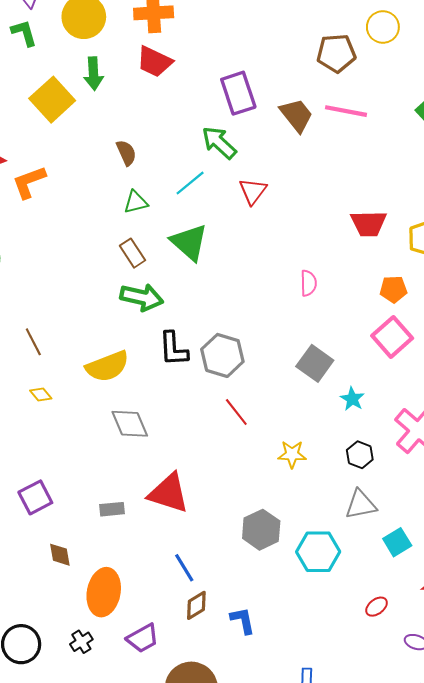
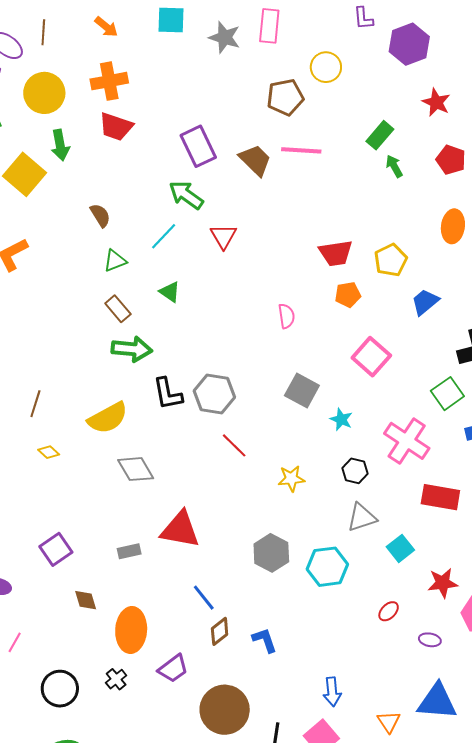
green triangle: (189, 242) -> (170, 292), size x0.6
orange pentagon: (393, 289) -> (348, 295), moved
brown line: (33, 342) -> (35, 404), turned 52

